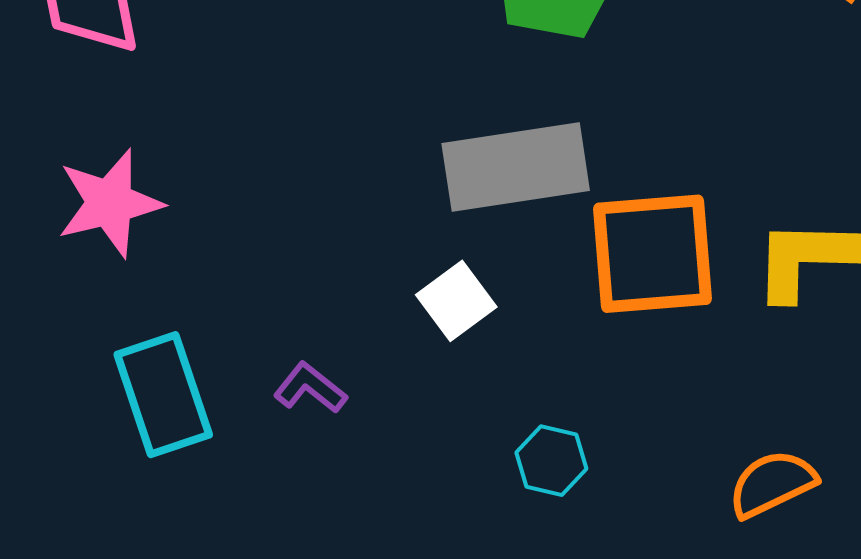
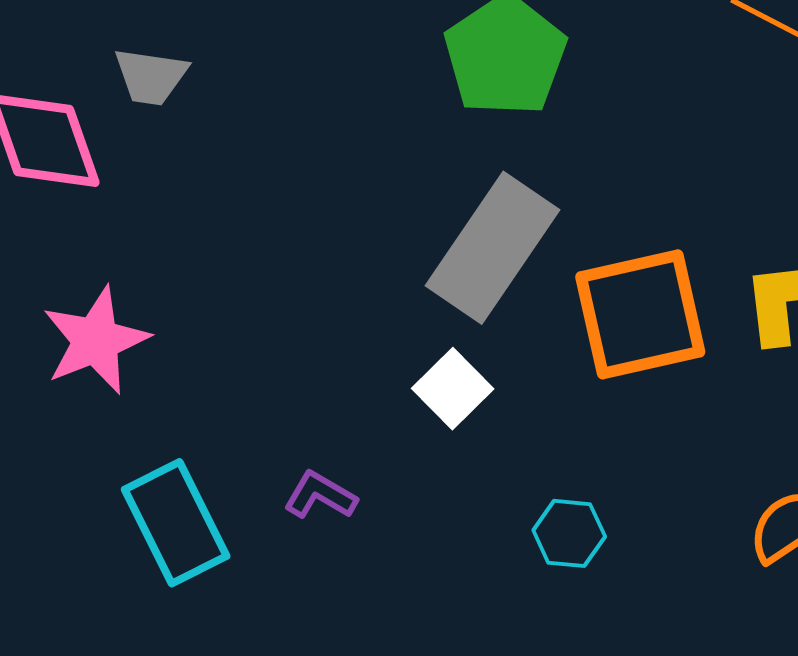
gray rectangle: (516, 167) -> (493, 248), turned -39

